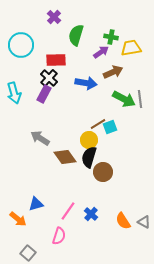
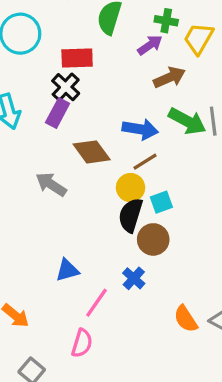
yellow trapezoid: (131, 48) -> (199, 39), turned -50
blue arrow: (86, 83) -> (140, 129), moved
cyan square: (110, 127) -> (161, 202), moved
brown diamond: (65, 157) -> (92, 152), moved
blue triangle: (36, 204) -> (67, 270), moved
blue cross: (91, 214) -> (134, 278), moved

